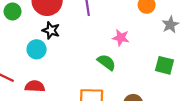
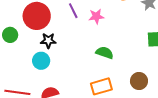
pink star: (121, 38) -> (96, 16), moved

